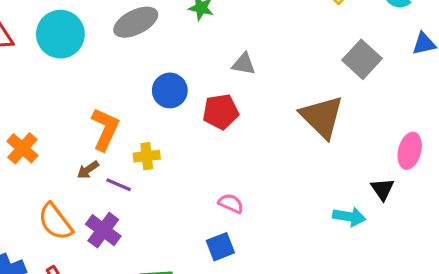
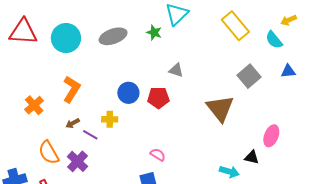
blue circle: (170, 90) -> (128, 93), moved
orange L-shape: (105, 129) -> (72, 89), moved
black triangle: (382, 189) -> (252, 157), turned -49

